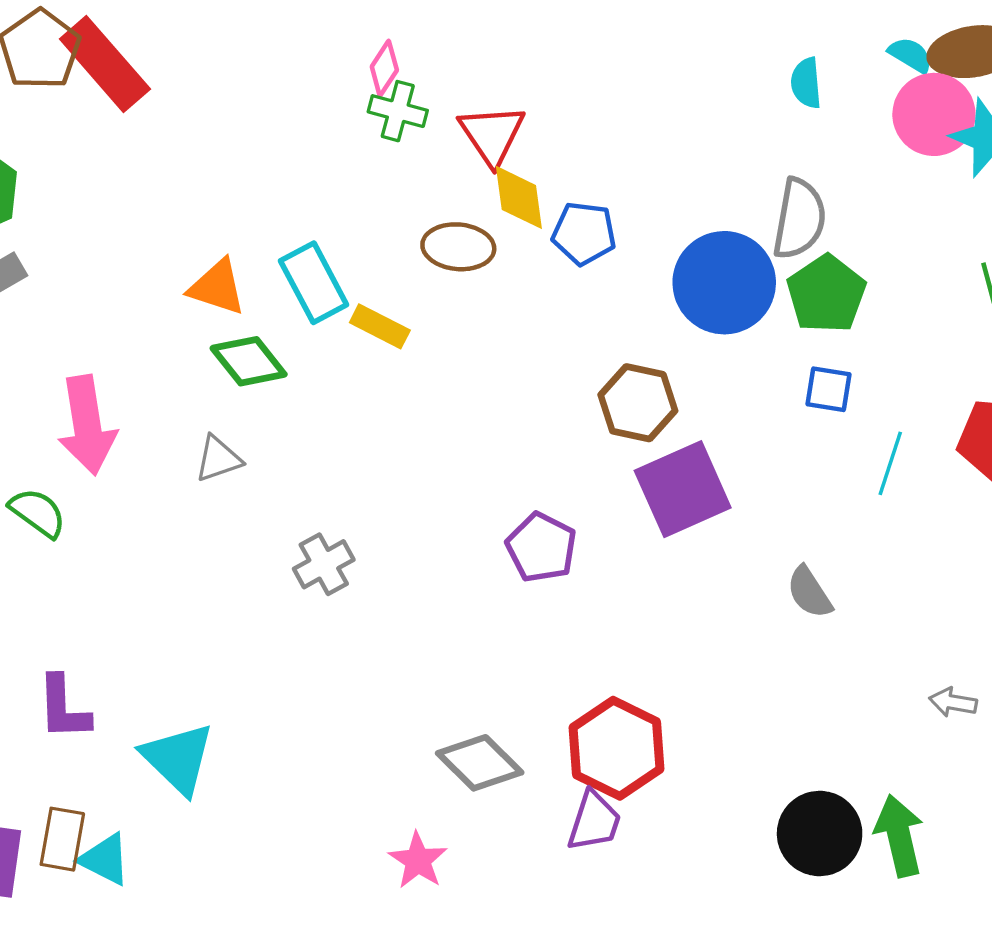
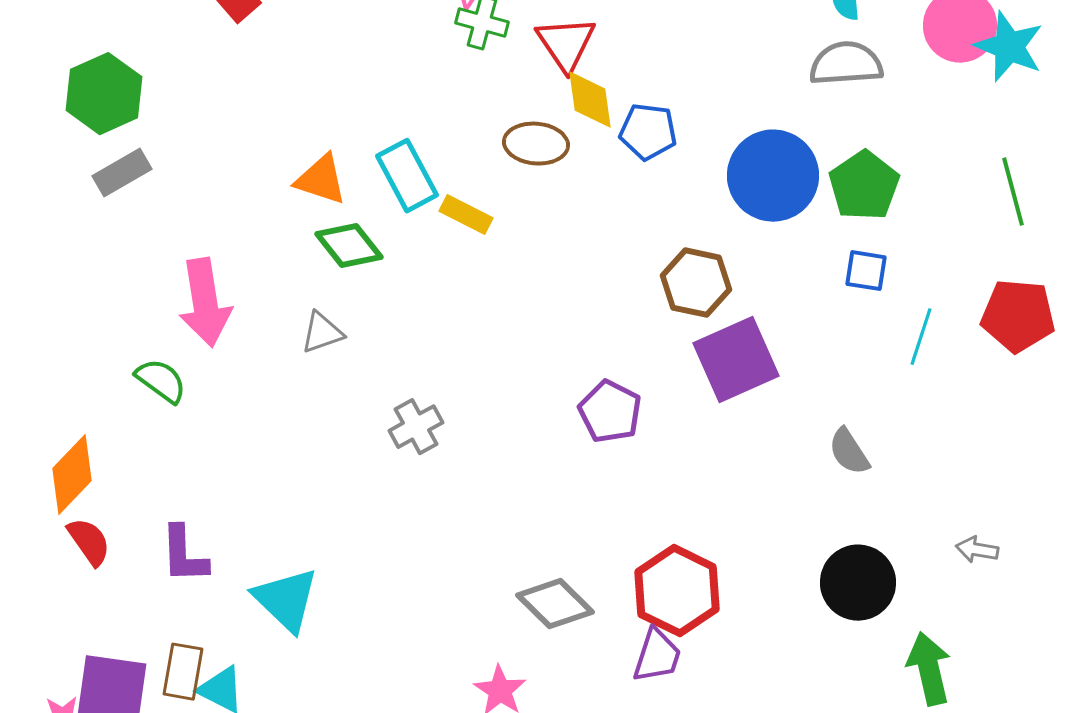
gray semicircle: (799, 219) -> (846, 64), moved, turned -104
black circle: (820, 834) -> (858, 583), moved

